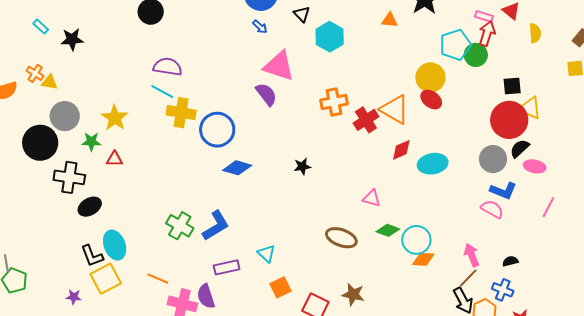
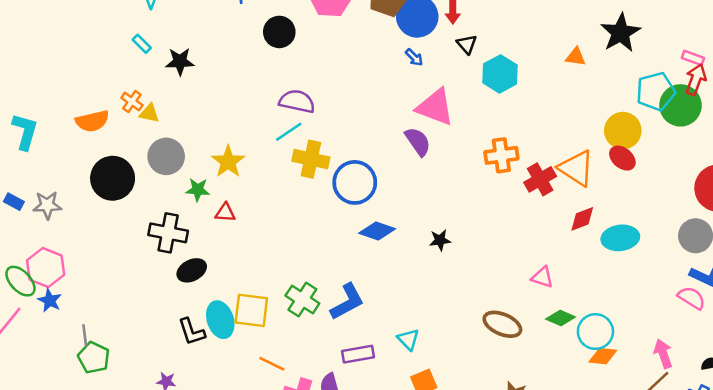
green circle: (476, 55) -> (680, 105), size x1.4
cyan line: (162, 91) -> (289, 132), turned -65
black circle: (40, 143) -> (113, 178), moved
black star: (302, 166) -> (440, 240), moved
yellow square: (106, 279) -> (251, 310), moved, turned 32

